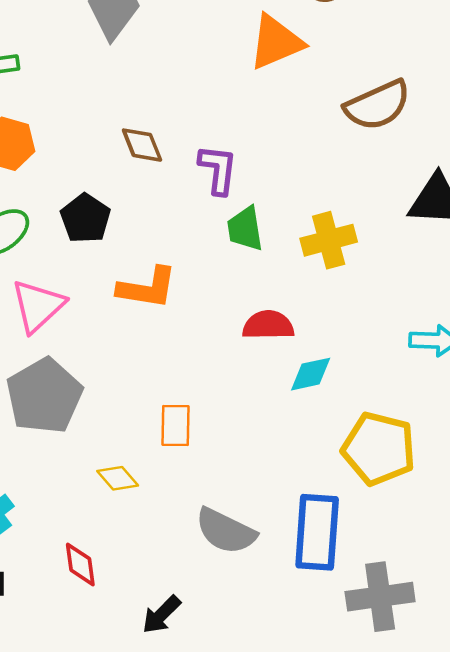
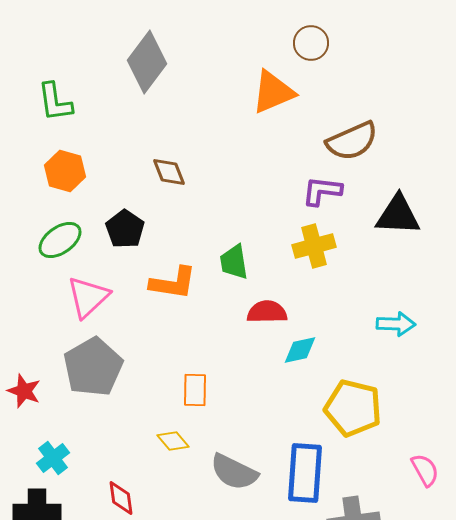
purple L-shape: (218, 169) -> (322, 191), moved, turned -90
green trapezoid: (245, 229) -> (234, 262), moved
yellow diamond: (118, 478) -> (173, 441), moved

